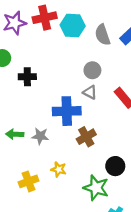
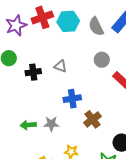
gray circle: (92, 70) -> (102, 60), moved
gray triangle: (90, 92) -> (61, 66), moved
blue cross: (67, 111) -> (72, 99), size x0.7

